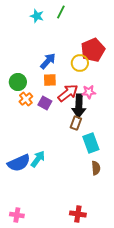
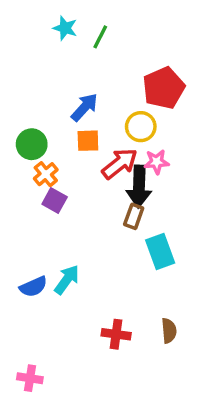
green line: (61, 12) -> (100, 37), moved
yellow circle: (80, 63) -> (141, 127), moved
purple square: (45, 103) -> (55, 200), moved
blue semicircle: (19, 163) -> (33, 287), size x0.7
brown semicircle: (96, 168) -> (169, 331), moved
red cross: (78, 214) -> (116, 334), moved

